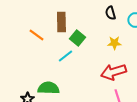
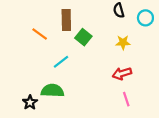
cyan line: (65, 56) -> (61, 62), moved
red arrow: (113, 72) -> (122, 73), size x0.7

